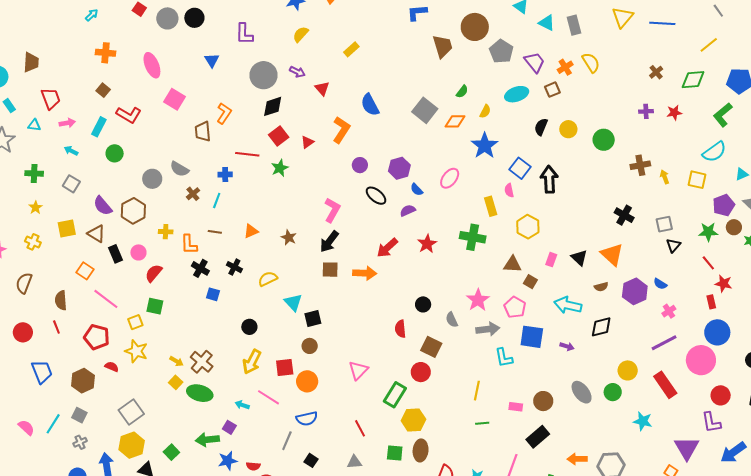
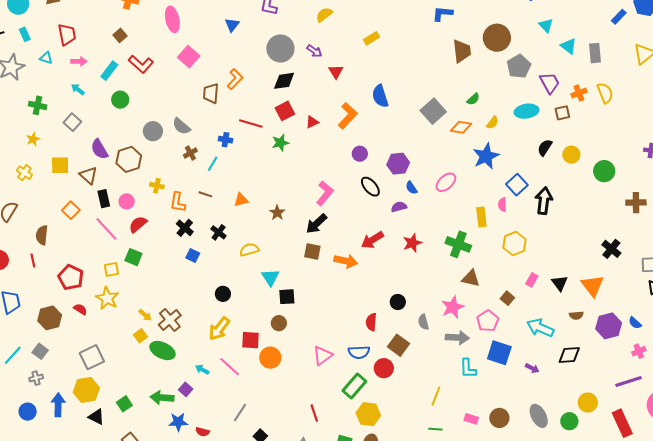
brown triangle: (513, 264) -> (471, 278), moved
pink line: (106, 299) -> (106, 229), moved
blue semicircle: (307, 419) -> (359, 352), moved

